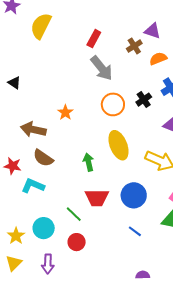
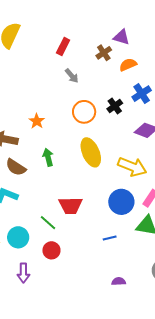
gray arrow: (102, 68) -> (72, 76), size x0.6
green arrow: (89, 162) -> (48, 157), moved
blue circle: (134, 195) -> (121, 202), moved
blue line: (135, 231) -> (110, 238), turned -48

